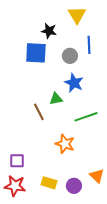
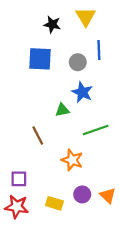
black star: (49, 31) -> (52, 24), moved
brown line: (39, 112) -> (38, 136), moved
purple circle: (74, 186) -> (82, 194), moved

